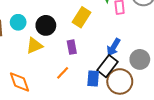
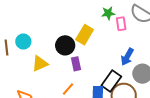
black circle: (46, 25) -> (65, 45), moved
blue arrow: (114, 47) -> (127, 57), moved

